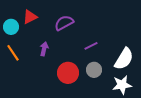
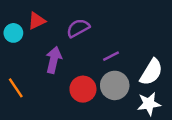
purple arrow: (44, 49) -> (54, 60), size x1.5
orange line: (13, 53) -> (16, 88), moved
gray circle: (94, 70) -> (115, 85), size x1.5

